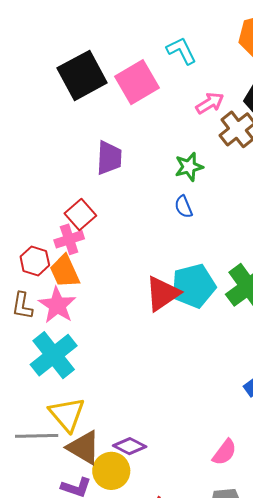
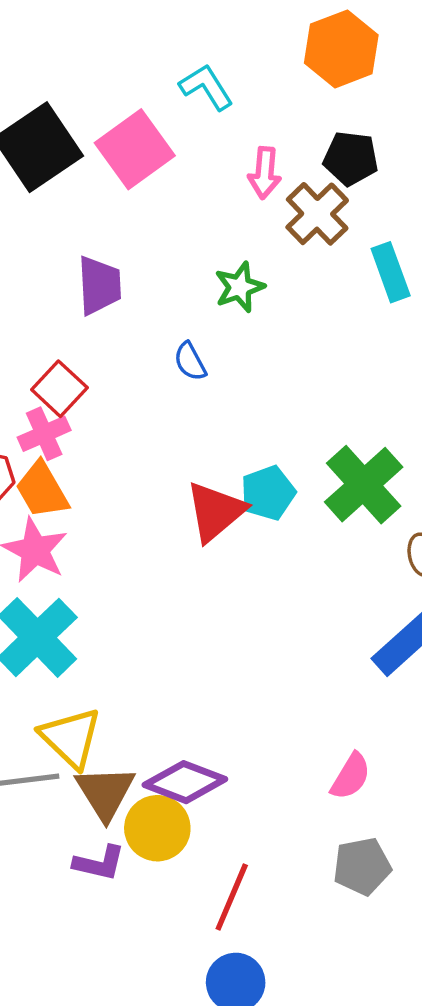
pink arrow: (210, 103) -> (265, 173), turned 132
blue semicircle: (183, 207) -> (190, 361), moved
cyan pentagon: (194, 286) -> (268, 493), size x0.7
purple diamond: (130, 446) -> (185, 782), size x1.4
brown triangle: (84, 448) -> (105, 793), turned 33

